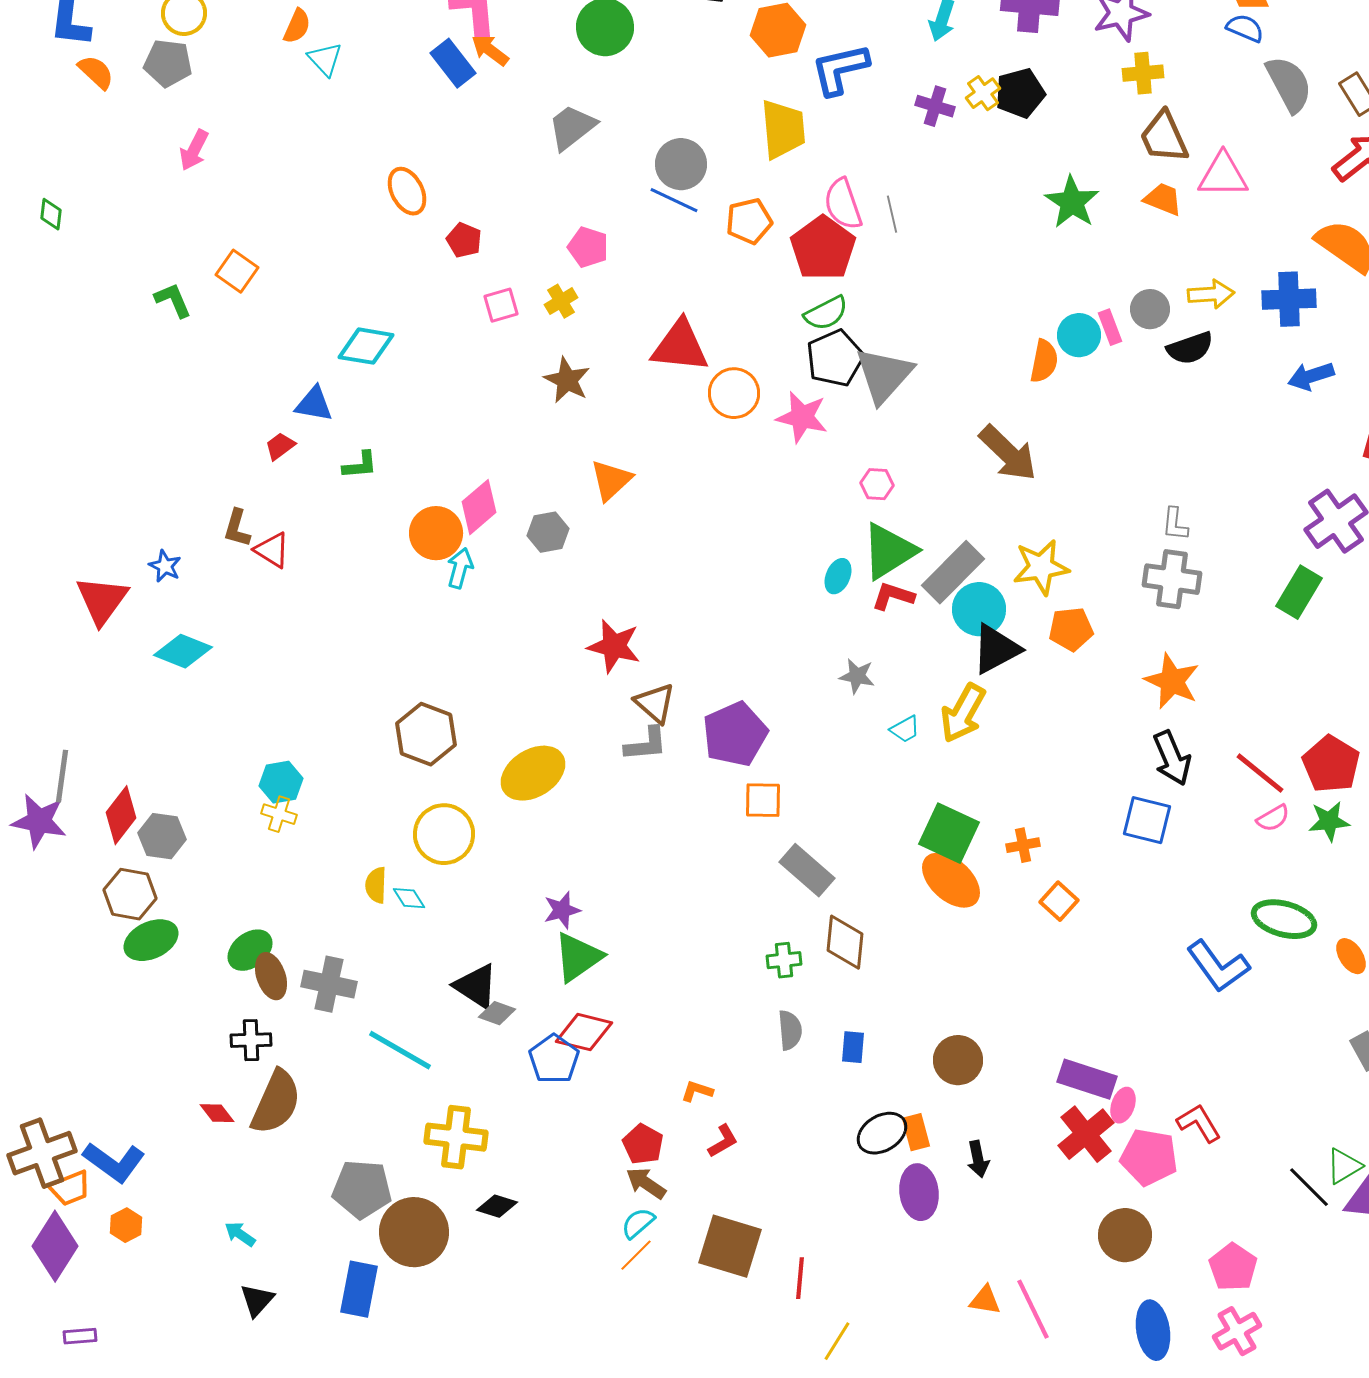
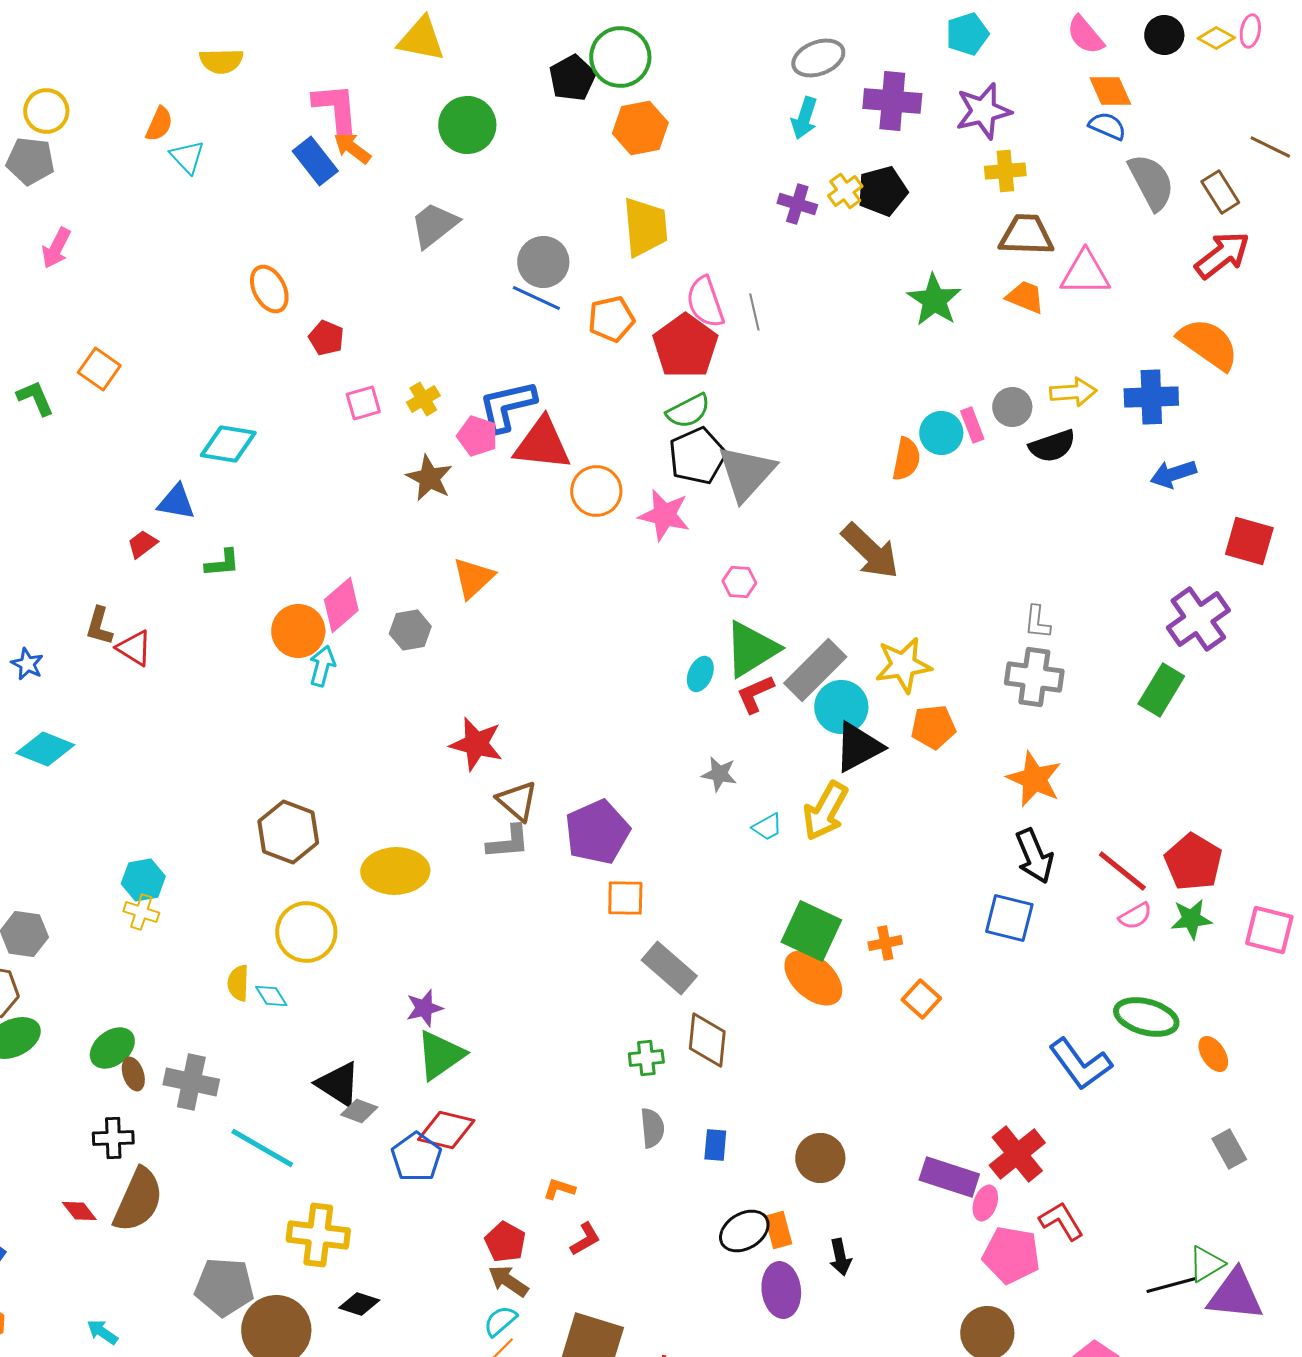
blue L-shape: (840, 69) -> (507, 406), moved
brown trapezoid: (1164, 137) -> (1026, 235), turned 116
pink pentagon: (588, 247) -> (477, 436), moved
red L-shape: (893, 596) -> (755, 694), turned -42
yellow ellipse: (533, 773) -> (395, 871), turned 30
brown ellipse: (271, 976) -> (133, 1074), size x0.7
red cross: (1086, 1134) -> (1017, 1154), moved
black line: (1309, 1187) -> (1171, 1285), turned -60

